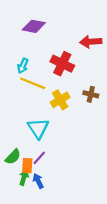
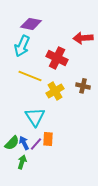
cyan arrow: (23, 66) -> (22, 46), moved, size x1.5
orange rectangle: (27, 166) -> (48, 139), moved
blue arrow: (38, 181) -> (24, 143), moved

